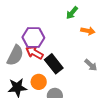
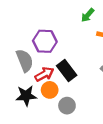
red arrow: (34, 53) -> (44, 74), moved, turned 120
gray semicircle: (15, 55) -> (25, 60), turned -50

